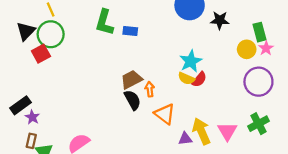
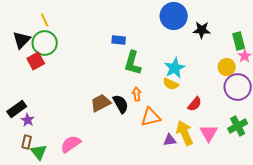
green L-shape: (104, 22) -> (133, 63), moved
yellow circle: (247, 49) -> (227, 67), moved
brown trapezoid: (131, 79) -> (101, 103), moved
red semicircle: (199, 79) -> (195, 104), moved
orange triangle: (165, 114) -> (151, 117), turned -50

